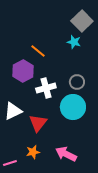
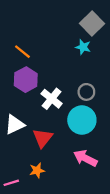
orange line: (38, 51) -> (22, 52), moved
white cross: (46, 88) -> (52, 99), turned -36
pink arrow: (66, 154) -> (85, 158), moved

